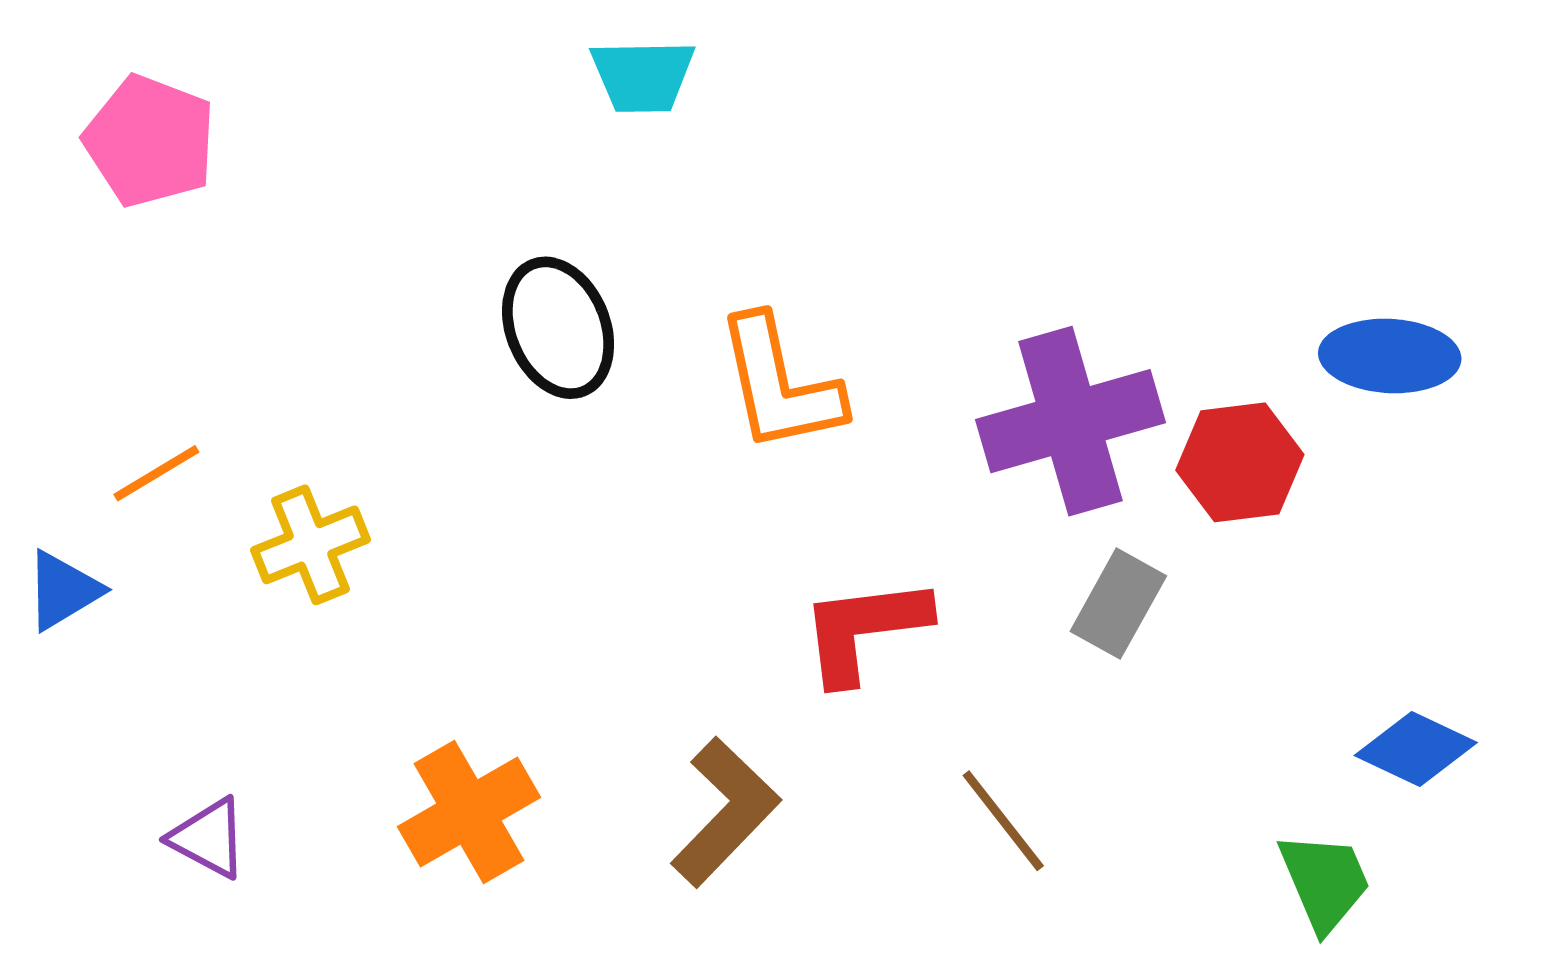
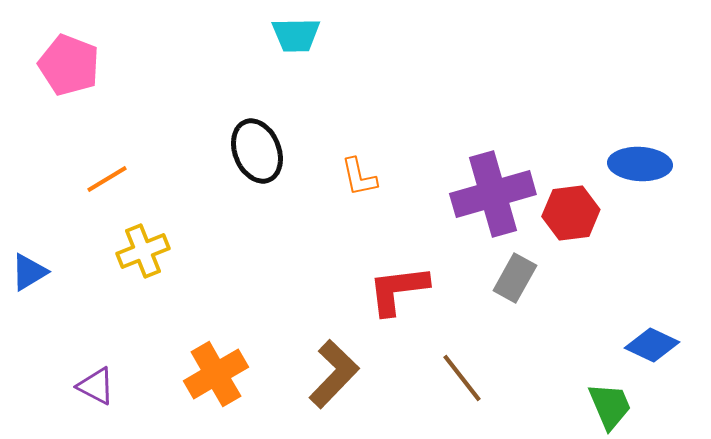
orange L-shape: (780, 384) -> (359, 177), size x0.6
orange line: (156, 473) -> (107, 179), moved

